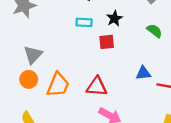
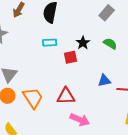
black star: (114, 18) -> (83, 43), moved
orange trapezoid: (58, 85) -> (33, 98), turned -50

